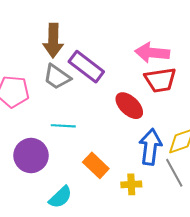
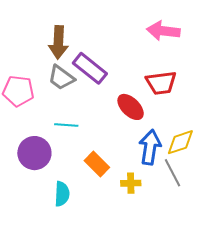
pink arrow: (152, 53) -> (163, 31), moved
cyan semicircle: (60, 197) -> (62, 194), turned -45

